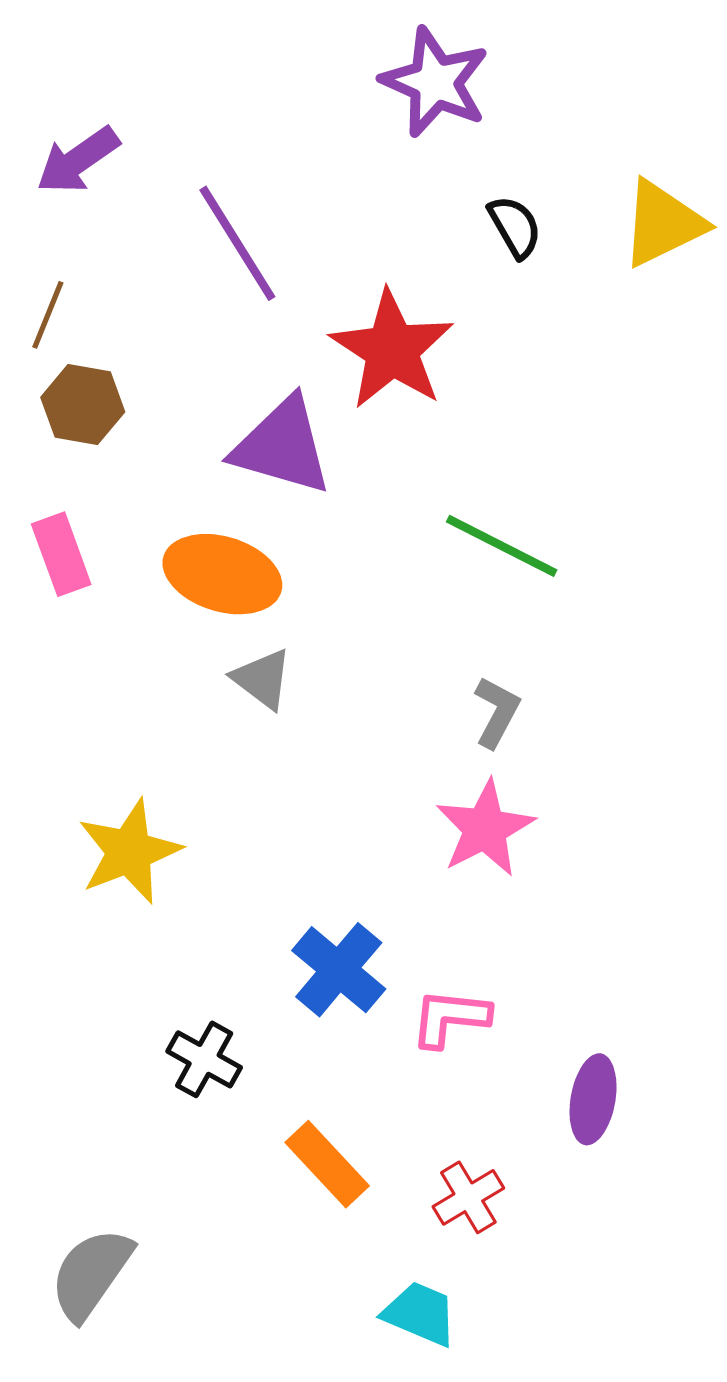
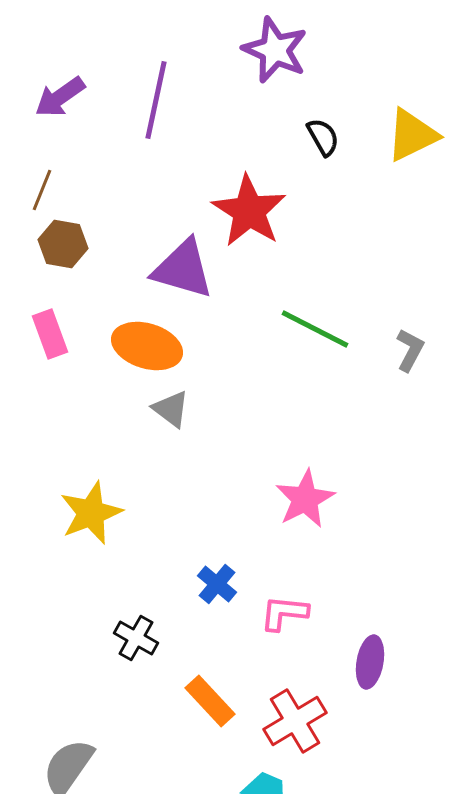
purple line: (237, 243) -> (156, 100), moved, turned 44
gray L-shape: (497, 712) -> (410, 350), moved
blue cross: (339, 970) -> (217, 584), size x0.7
red cross: (468, 1197) -> (295, 721), size x1.5

